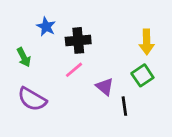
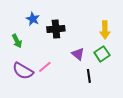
pink line: (74, 70) -> (45, 67), moved
purple triangle: (105, 87) -> (78, 54), moved

